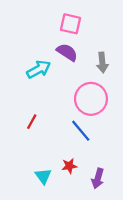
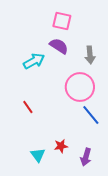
red line: (32, 122) -> (28, 107), turned -64
blue line: (81, 131) -> (91, 115), moved

